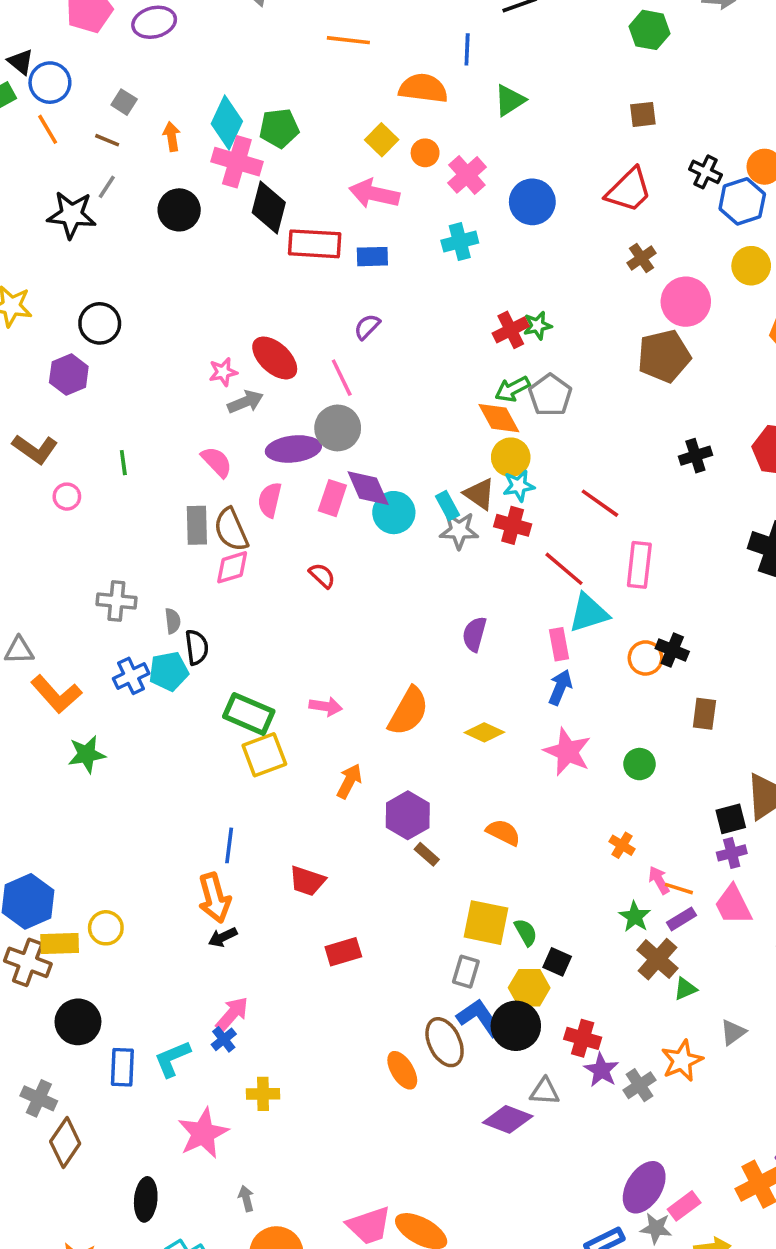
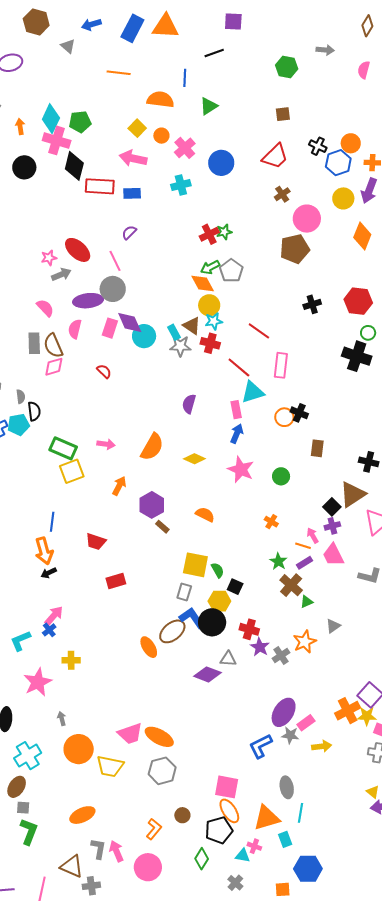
black square: (731, 819) -> (332, 507), turned -30
pink arrow: (659, 880) -> (313, 535), moved
brown ellipse: (445, 1042) -> (172, 631), turned 76

